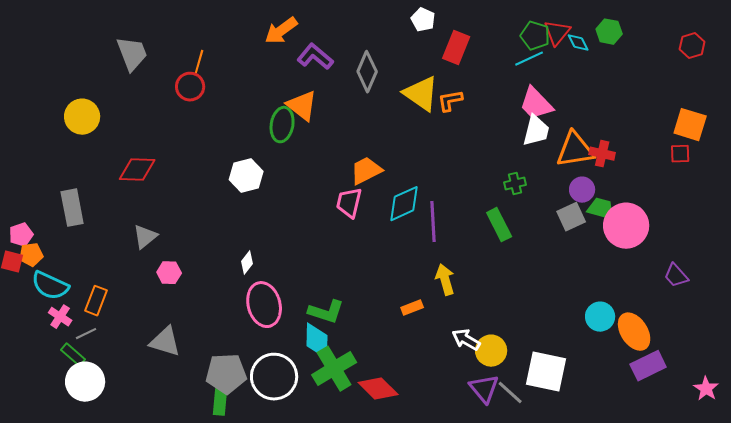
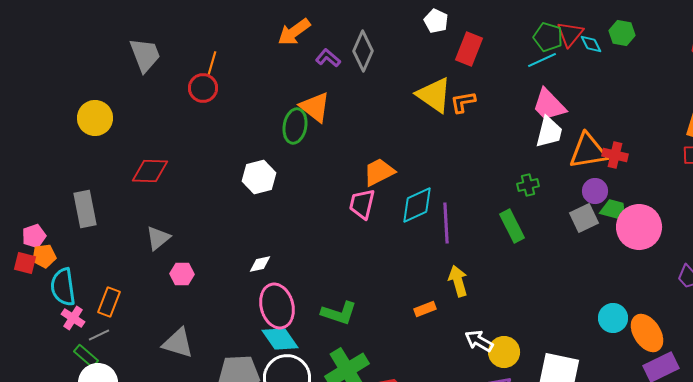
purple L-shape: (315, 57) -> (328, 58), size x0.7
gray diamond: (367, 72) -> (363, 51), moved
white diamond: (247, 263) -> (260, 264), turned 40
cyan semicircle: (50, 286) -> (63, 287), turned 57
cyan diamond: (317, 341) -> (280, 339), moved, turned -36

